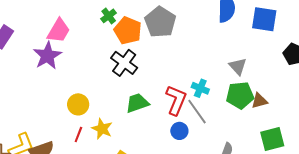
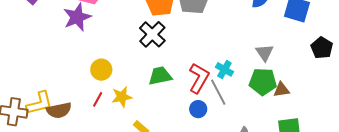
yellow star: (102, 129) -> (122, 97), turned 30

